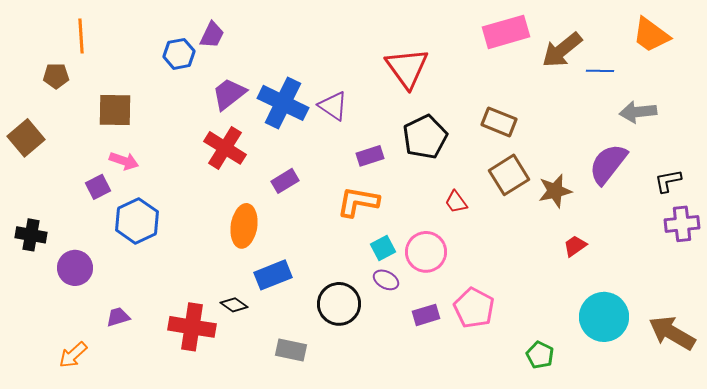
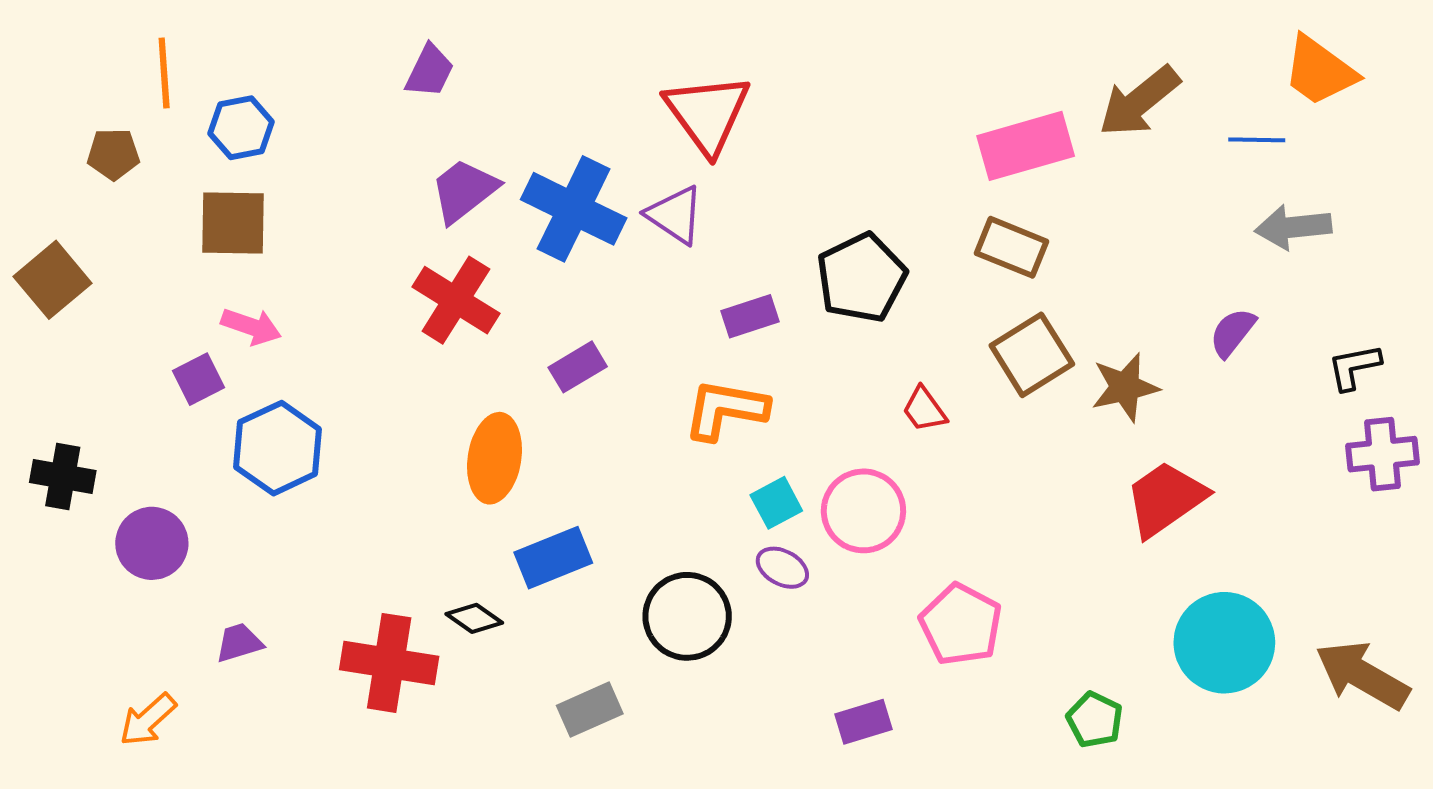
pink rectangle: (506, 32) -> (1026, 146), moved
blue hexagon: (179, 54) -> (241, 128), moved
red triangle: (407, 68) -> (707, 114), moved
blue line: (600, 71) -> (1257, 140), moved
purple semicircle: (608, 164) -> (1232, 333), size x0.6
red trapezoid: (575, 246) -> (1166, 499), size x1.8
purple rectangle: (426, 315) -> (863, 722), moved
gray rectangle: (291, 350) -> (590, 710), turned -36

